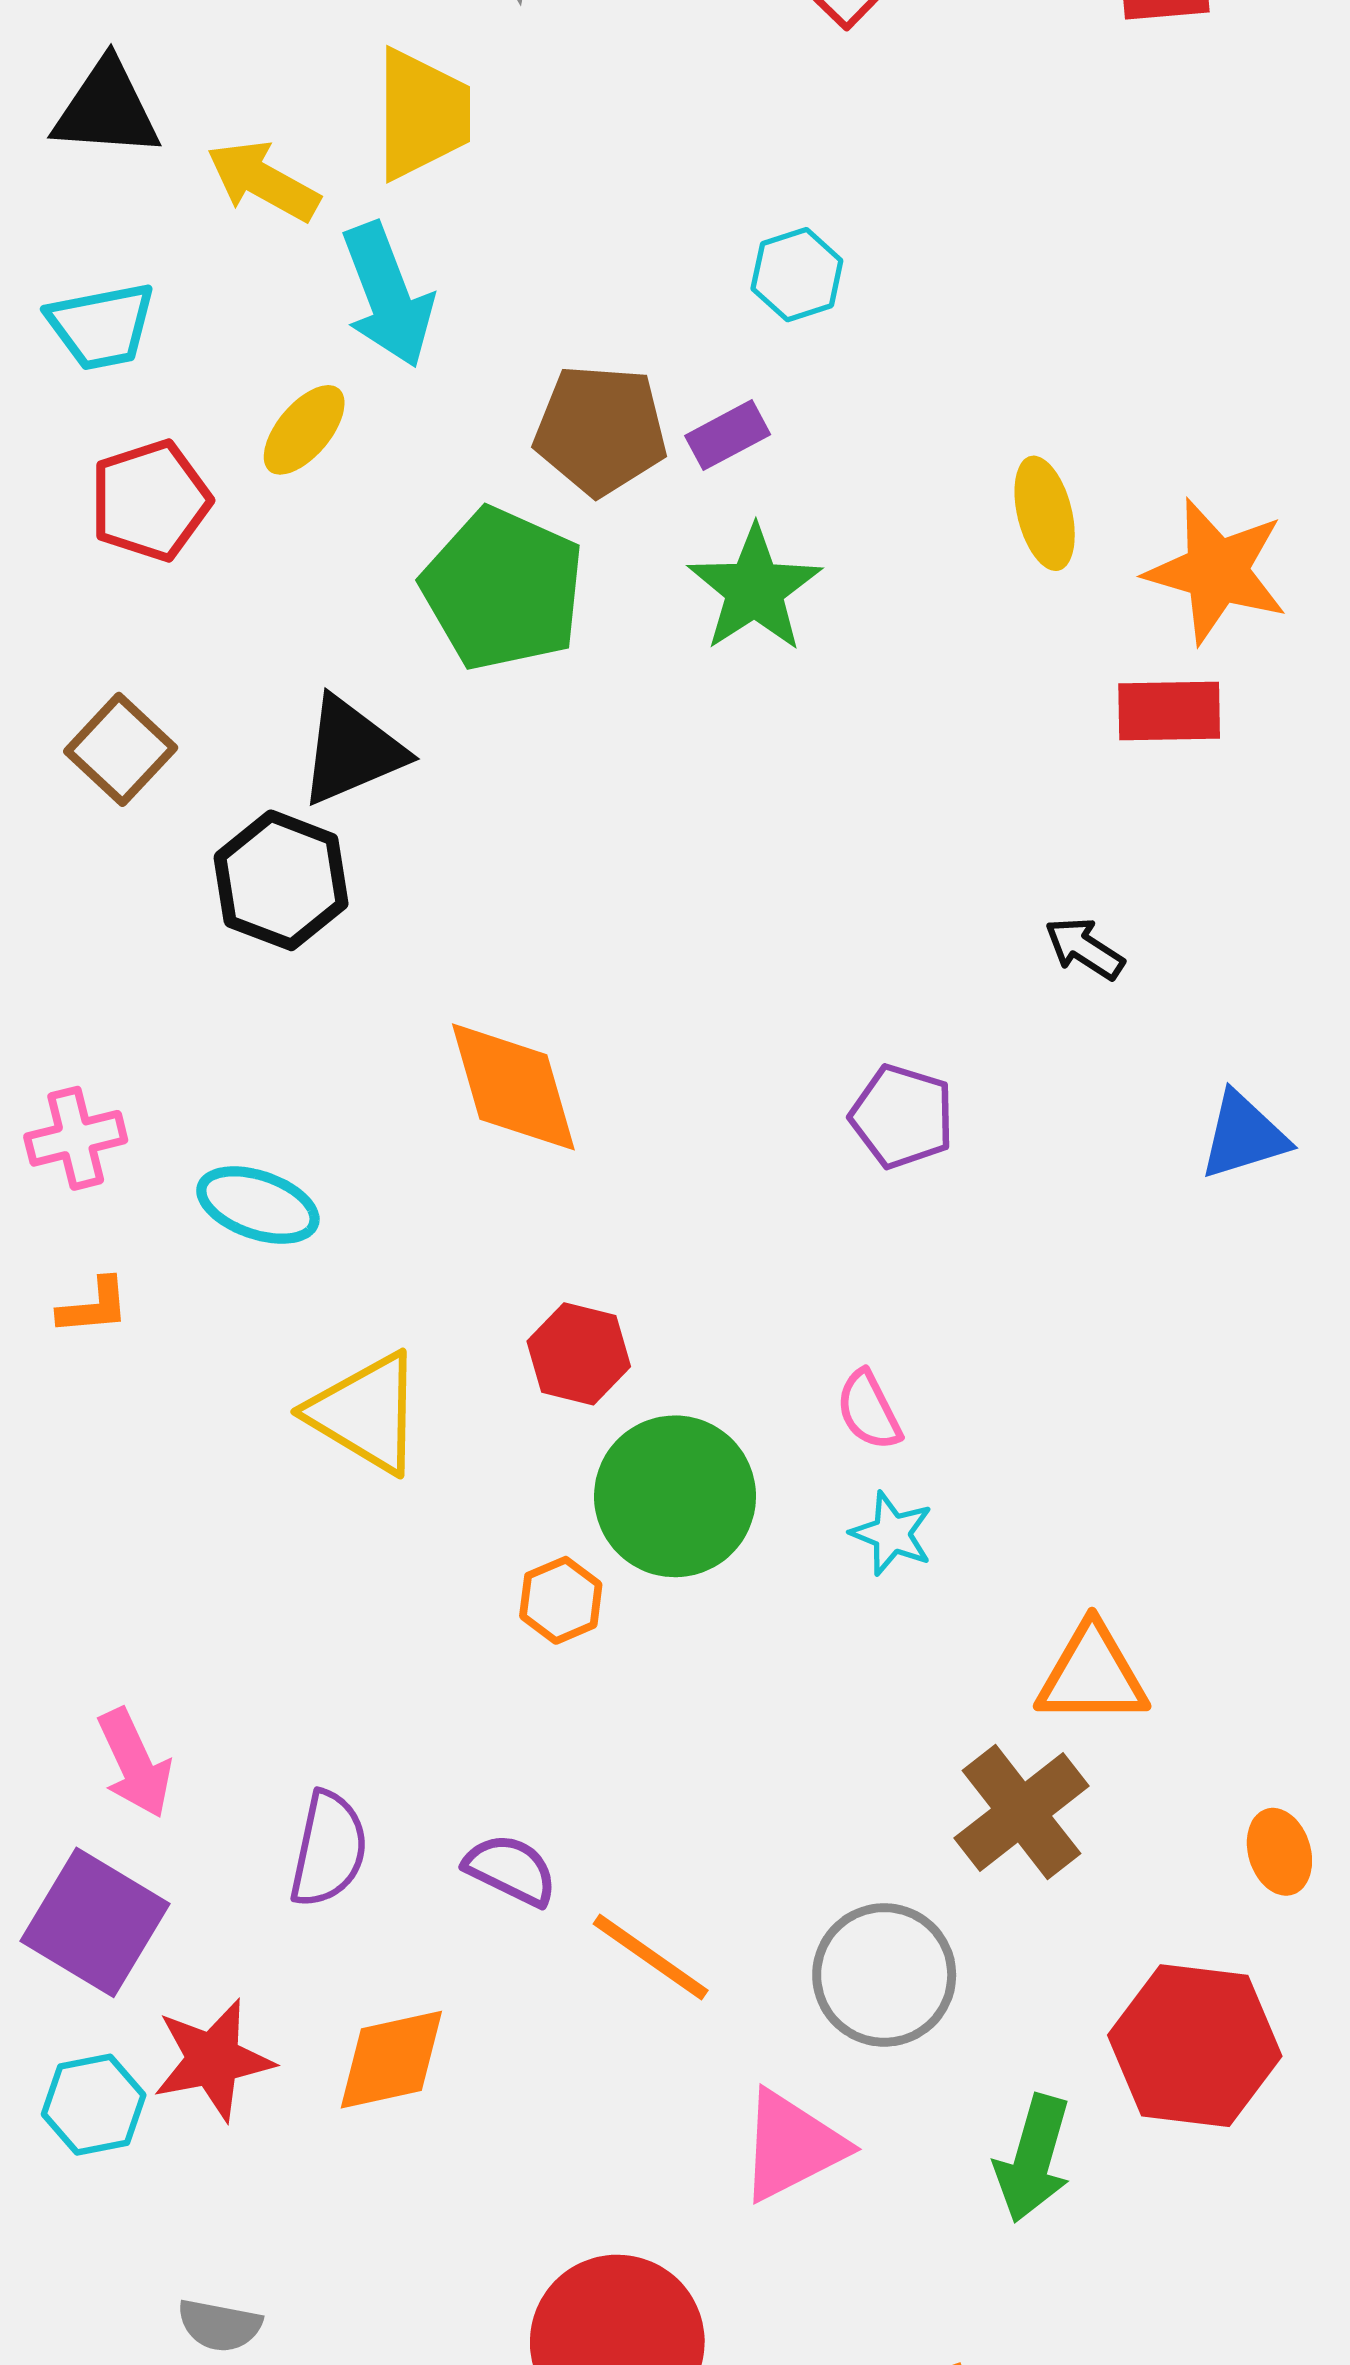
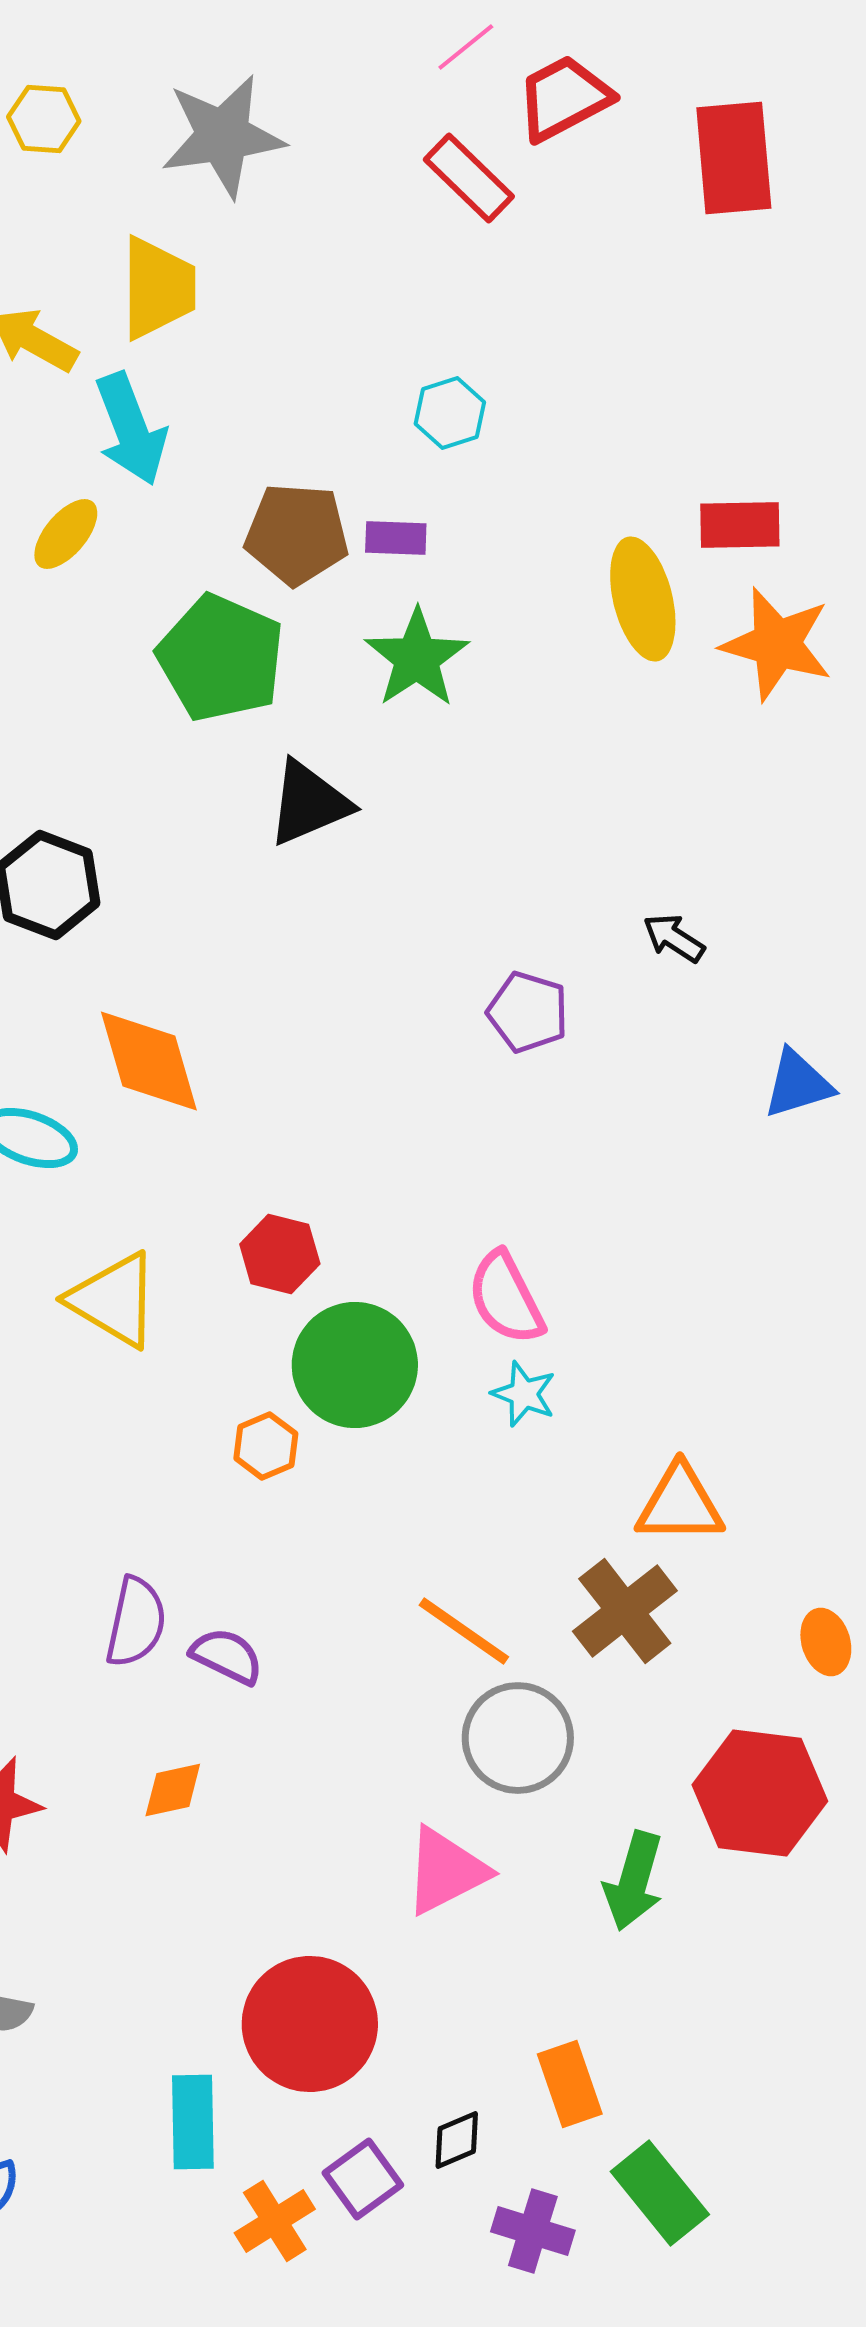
purple rectangle: (728, 435) -> (396, 538), turned 30
yellow ellipse: (1045, 513) -> (643, 599), size x1.4
red rectangle: (1169, 711) -> (740, 525), moved
black triangle: (352, 751) -> (309, 803), moved
orange diamond: (513, 1087) -> (149, 1061), moved
purple pentagon: (902, 1116) -> (528, 1012), moved
pink semicircle: (869, 1410) -> (506, 1298), size x1.5
purple semicircle: (329, 1849) -> (136, 1622), moved
orange line: (651, 1957) -> (464, 1631), moved
orange diamond: (391, 2060) -> (173, 1790), moved, size x0.7

